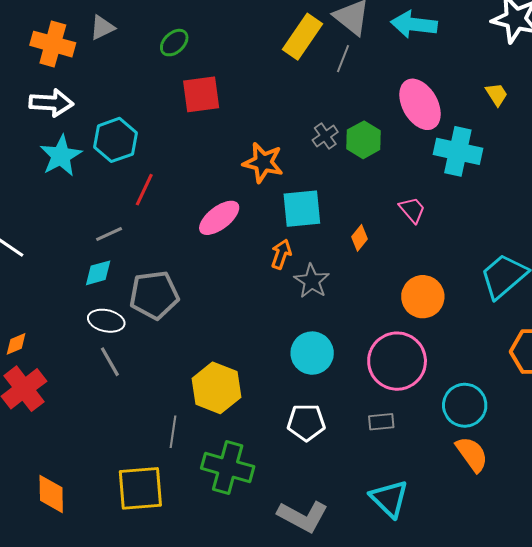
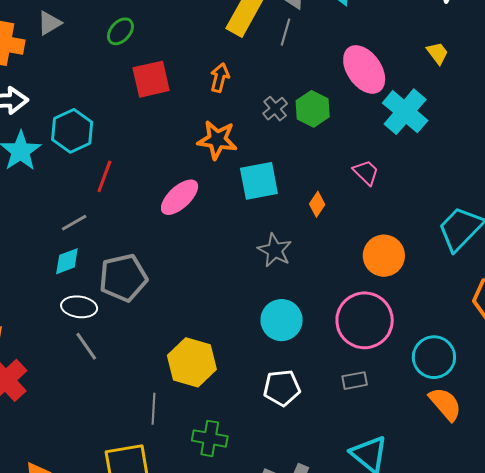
cyan cross: (458, 151) -> (405, 112), turned 33
orange arrow: (281, 254) -> (220, 78), moved
green cross: (228, 467) -> (210, 438), size x0.7

